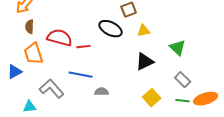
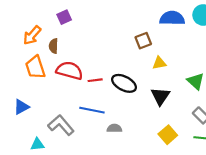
brown semicircle: (30, 27) -> (53, 46), moved
black ellipse: (111, 29) -> (124, 83), moved
orange trapezoid: (34, 54) -> (35, 67), moved
black triangle: (145, 62) -> (160, 96), turned -30

